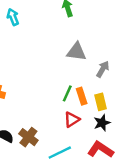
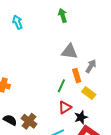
orange rectangle: (82, 96) -> (77, 76), moved
yellow rectangle: (101, 102) -> (89, 93), turned -40
black star: (102, 123) -> (81, 117), moved

